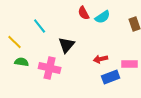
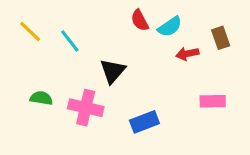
yellow line: (15, 42) -> (30, 31), moved
red arrow: (101, 59) -> (187, 54), moved
blue rectangle: (111, 77) -> (144, 122), moved

